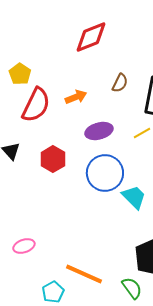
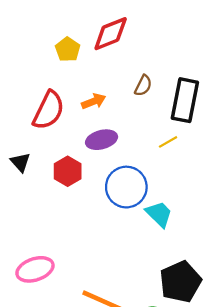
yellow pentagon: (20, 74) -> (68, 49), moved
purple ellipse: (99, 131) -> (102, 140), moved
pink ellipse: (24, 246) -> (35, 269), size x1.5

